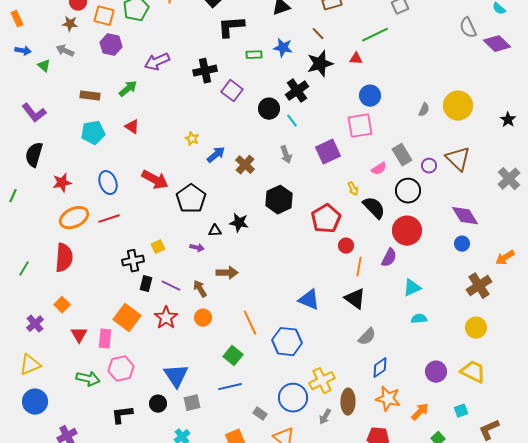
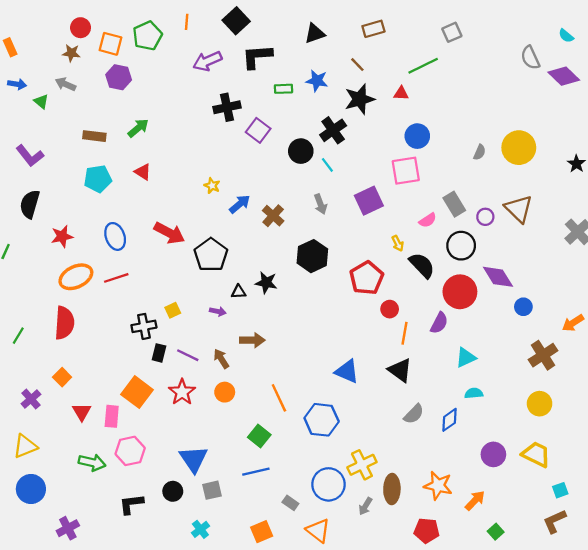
purple arrow: (157, 62) -> (207, 61), moved
purple diamond: (465, 216) -> (498, 277), moved
blue diamond: (380, 368) -> (450, 420), moved
cyan square: (461, 411) -> (560, 490), moved

